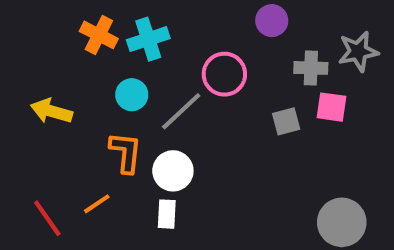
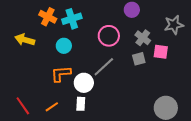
gray cross: (311, 68) -> (143, 38), moved, turned 35
yellow arrow: (51, 111) -> (25, 40), moved
gray line: (181, 111) -> (104, 67), moved
orange L-shape: (126, 152) -> (61, 74), turned -100
orange line: (97, 204) -> (52, 107), moved

